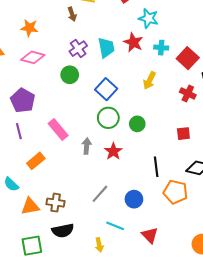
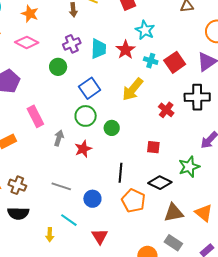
red square: (188, 58) -> (175, 62), moved
yellow arrow: (149, 81) -> (133, 89), size x1.4
gray line: (100, 194) -> (61, 186), turned 54

